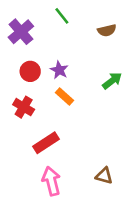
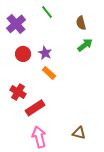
brown semicircle: (107, 30) -> (81, 23), turned 88
green arrow: (112, 81) -> (85, 45), moved
red cross: (24, 107) -> (18, 92), moved

